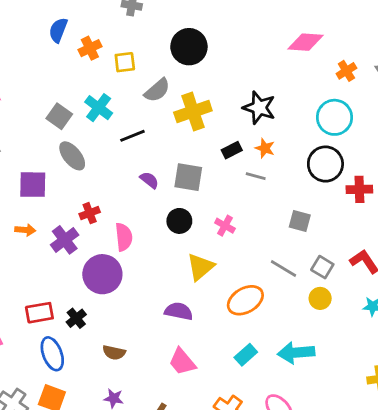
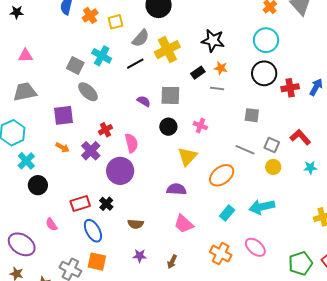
black line: (132, 136) -> (135, 64), moved
orange arrow: (25, 230) -> (63, 148), turned 32

